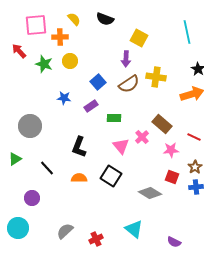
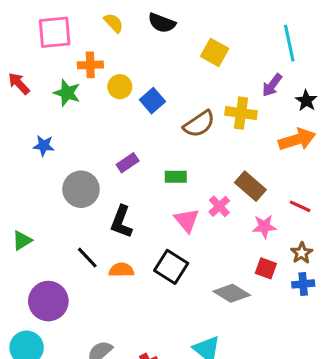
orange cross: (60, 37) -> (90, 65), moved
red arrow: (19, 51) -> (19, 84), moved
purple arrow: (126, 59) -> (272, 85), moved, turned 35
yellow circle: (70, 61) -> (120, 87), moved
blue square: (98, 82) -> (152, 101), moved
blue star: (64, 98) -> (44, 146), moved
purple rectangle: (91, 106) -> (128, 163), moved
gray circle: (30, 126) -> (81, 189), moved
black line: (47, 168) -> (87, 258), moved
purple circle: (32, 198) -> (48, 301), size x1.6

